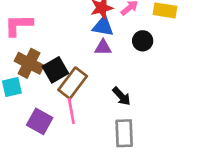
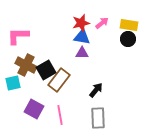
black circle: (143, 41) -> (128, 39), moved
black arrow: (121, 96) -> (96, 90), turned -98
pink line: (71, 111) -> (60, 115), moved

